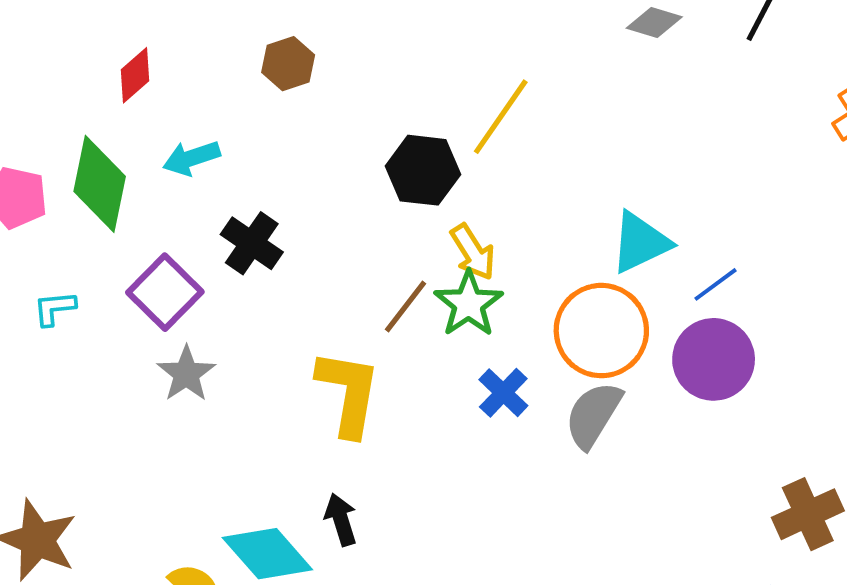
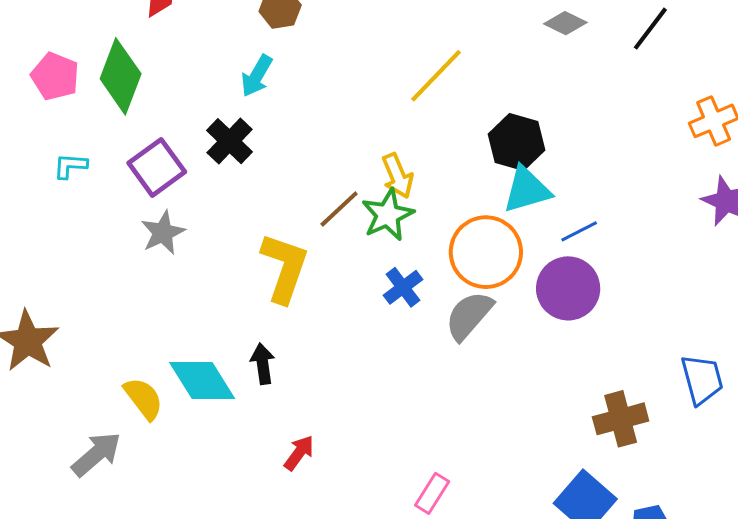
cyan arrow: (191, 158) -> (257, 76), moved, turned -51
black hexagon: (423, 170) -> (517, 142), moved

